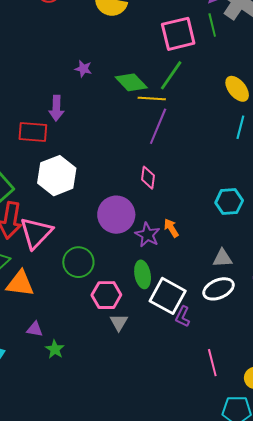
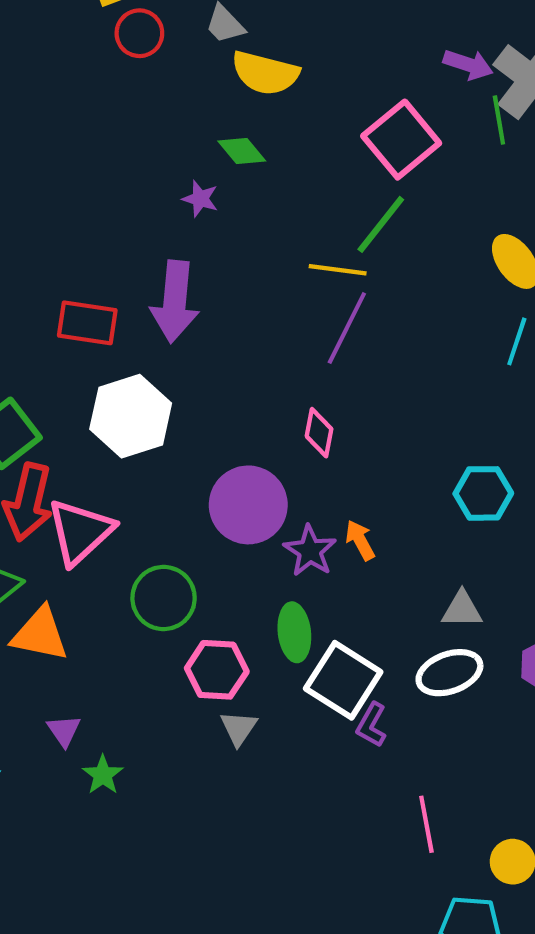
green line: (212, 25) -> (499, 120), moved
pink square: (178, 34) -> (401, 140), turned -30
green diamond: (131, 82) -> (242, 151), moved, size x0.7
purple arrow: (56, 108) -> (175, 302), moved, size x1.5
purple triangle: (35, 329) -> (64, 731), turned 42

